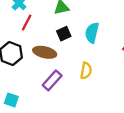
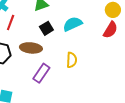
cyan semicircle: (92, 33) -> (73, 24), turned 60

